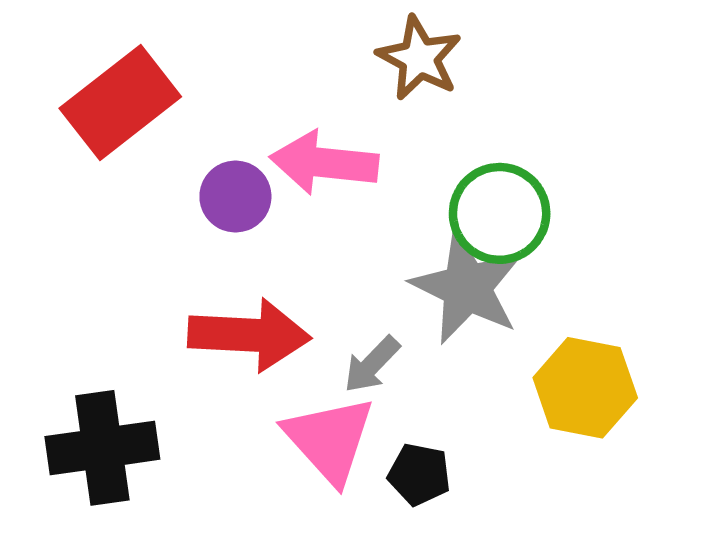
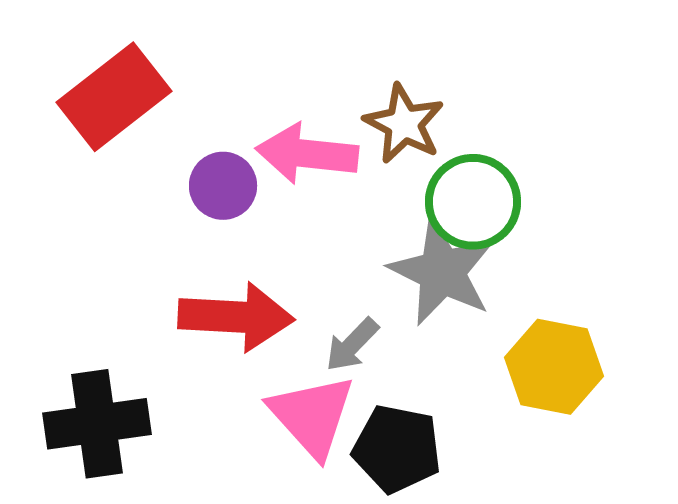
brown star: (419, 58) -> (404, 124), moved
black pentagon: (419, 474) -> (397, 449), size x1.5

